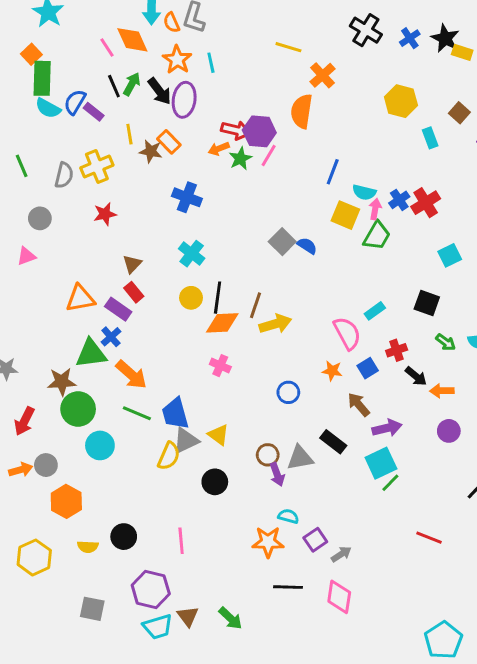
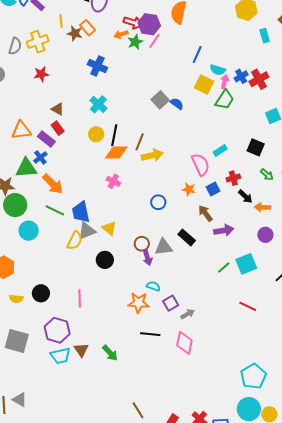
brown triangle: (132, 264) -> (58, 109), turned -48
cyan square: (381, 463) -> (246, 264), moved
gray square: (92, 609) -> (17, 341), size x1.4

